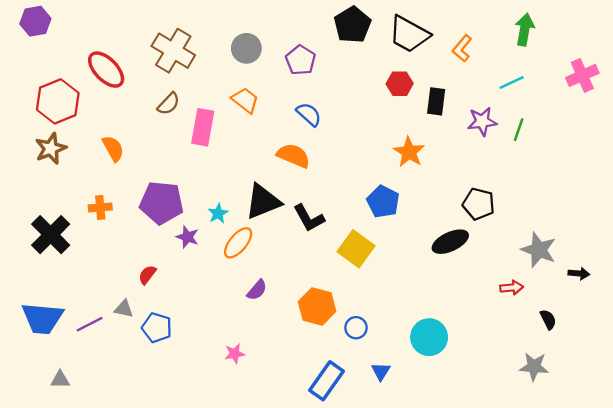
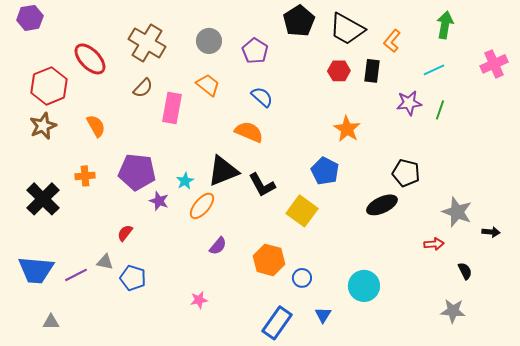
black rectangle: (436, 101) -> (372, 71), moved

